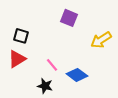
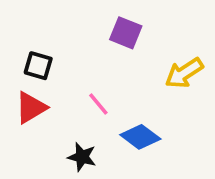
pink line: (52, 65) -> (98, 104), moved

